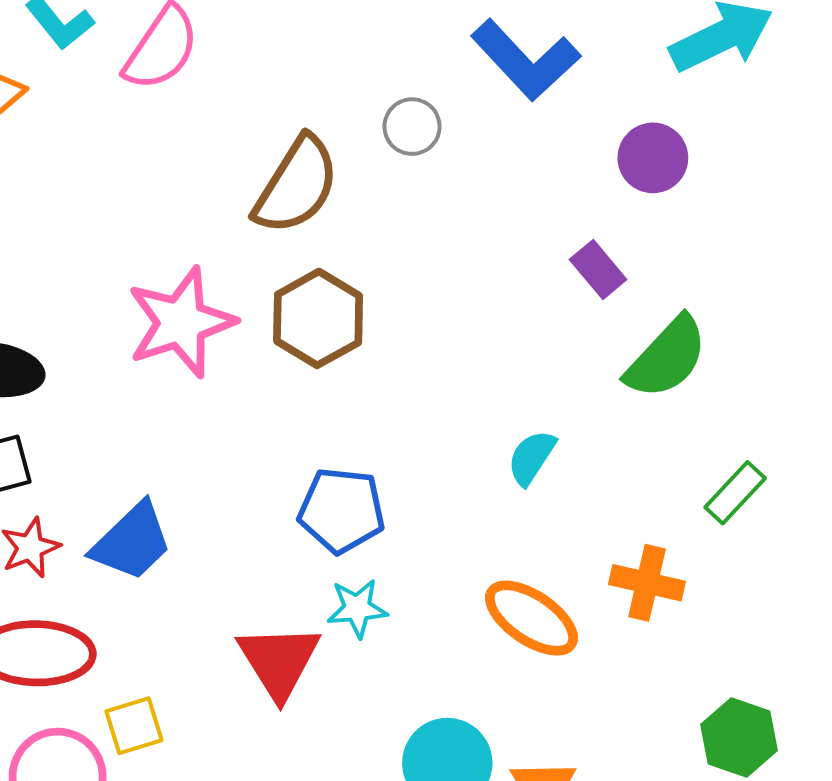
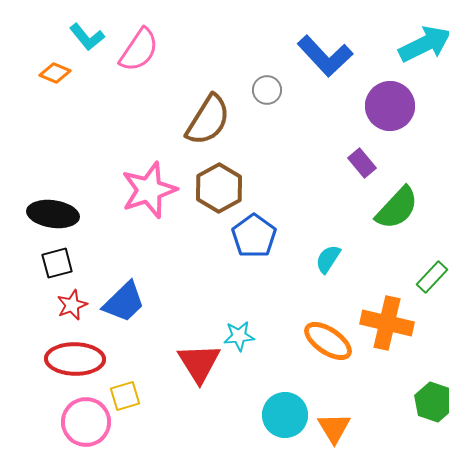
purple circle: (653, 158) -> (390, 106), size x1.4
blue pentagon: (342, 510) -> (254, 236), moved, turned 30
orange cross: (647, 583) -> (387, 323), size x1.4

